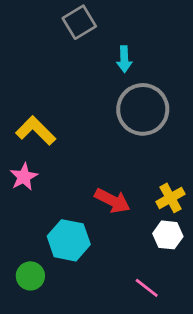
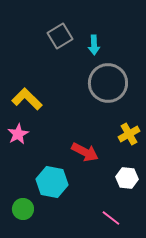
gray square: (79, 22) -> (60, 36), moved
yellow cross: (171, 198) -> (129, 134), moved

